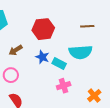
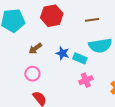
brown line: (87, 26) -> (92, 20), moved
red hexagon: (43, 29) -> (52, 16), moved

